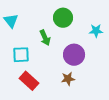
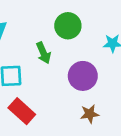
brown star: (68, 79) -> (90, 114), moved

